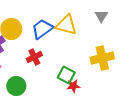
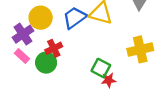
red cross: (34, 57) -> (54, 48), moved
green circle: (16, 86) -> (46, 63), moved

